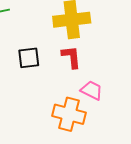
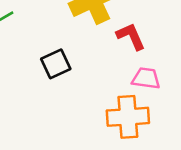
red L-shape: (71, 57) -> (131, 36), moved

